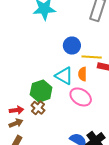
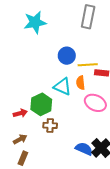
pink ellipse: (81, 97) -> (95, 103), moved
brown cross: (38, 108) -> (50, 125), moved, turned -32
red arrow: (17, 110) -> (20, 113), moved

